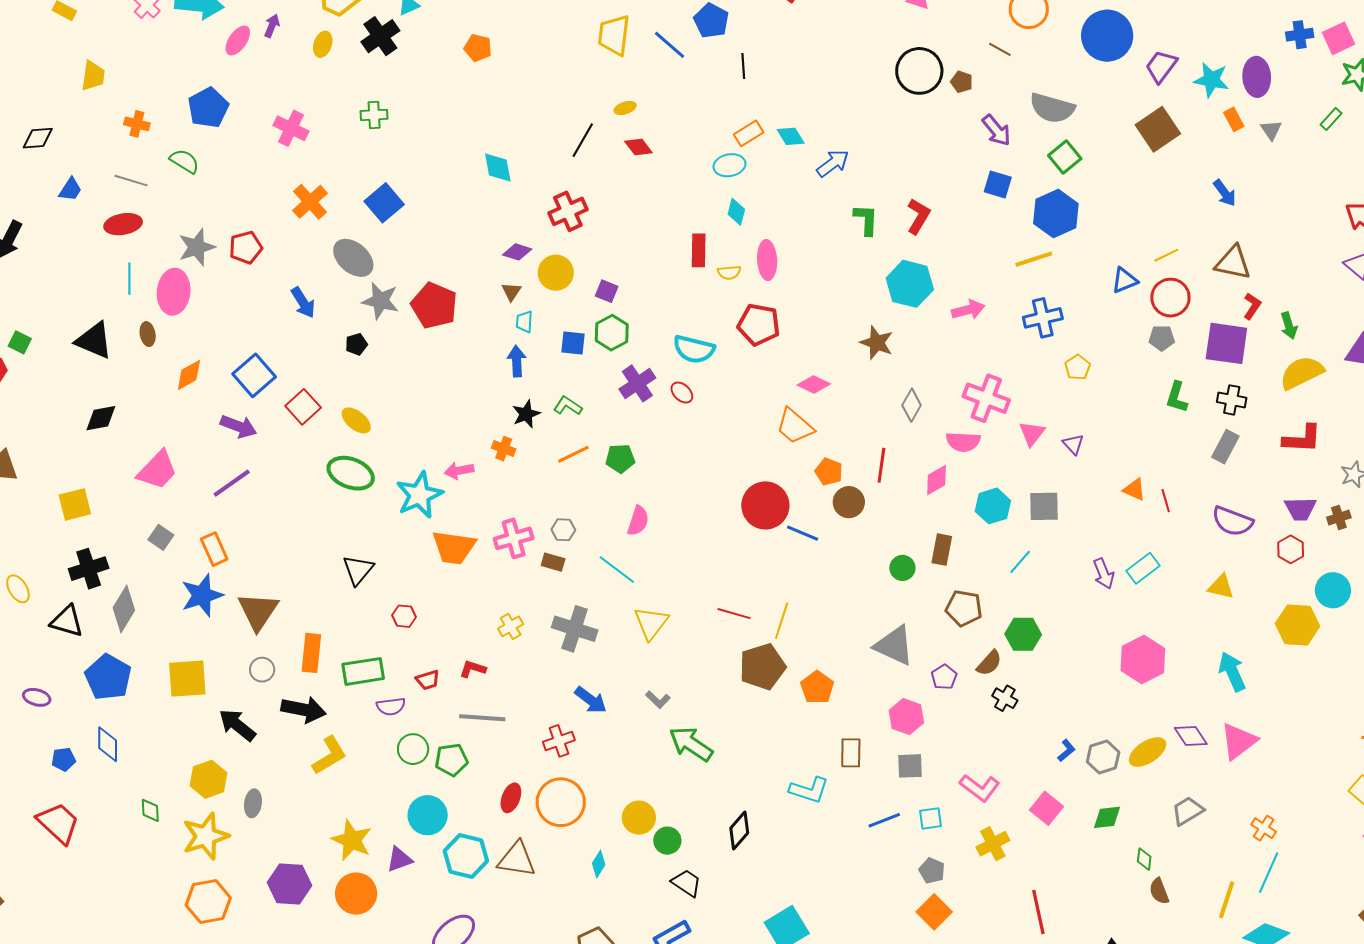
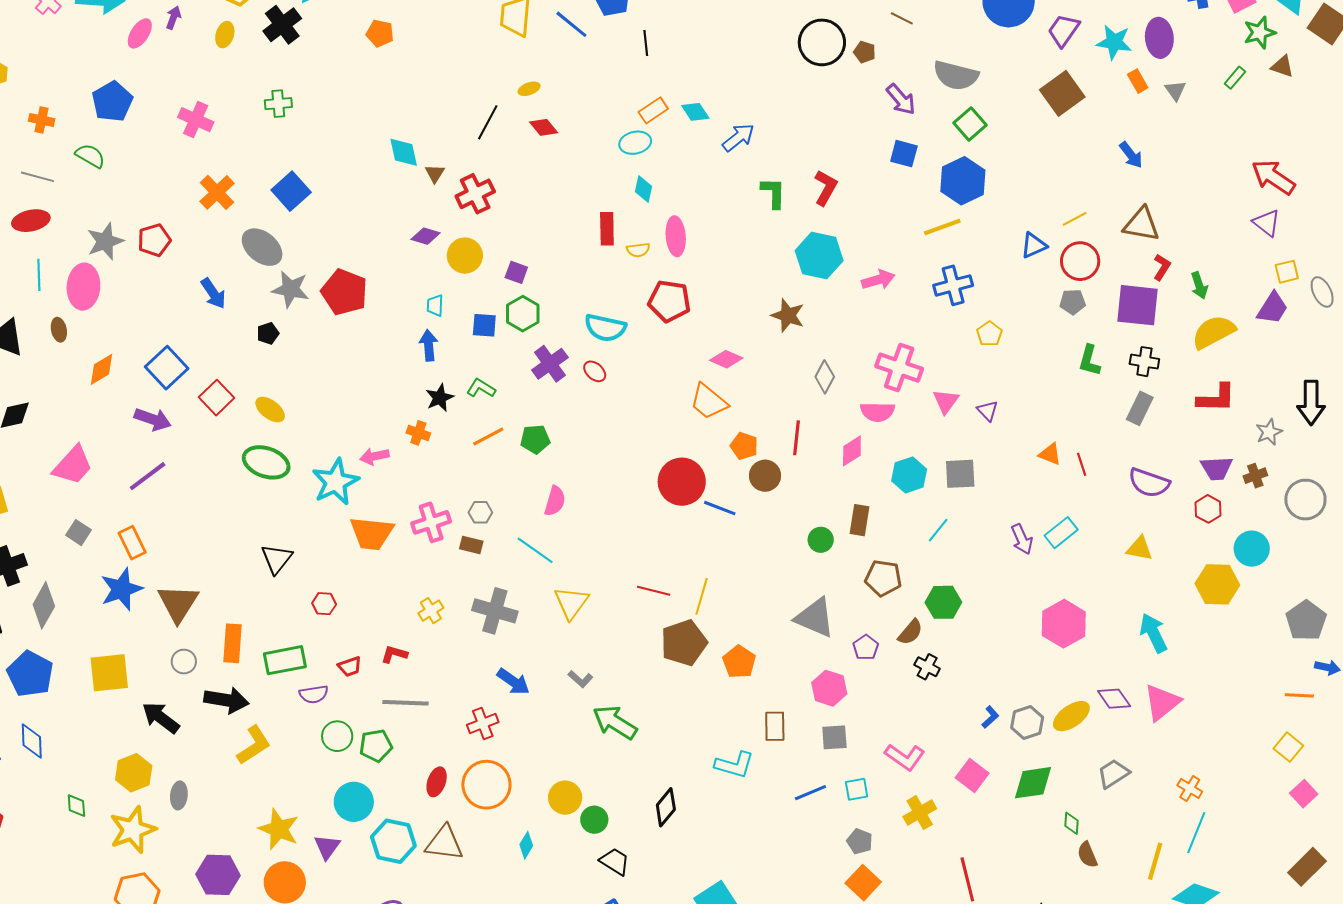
brown triangle: (511, 292) -> (435, 173), moved
green diamond: (1107, 817) -> (1033, 783), size x1.4
purple triangle: (399, 859) -> (327, 847), turned -32

